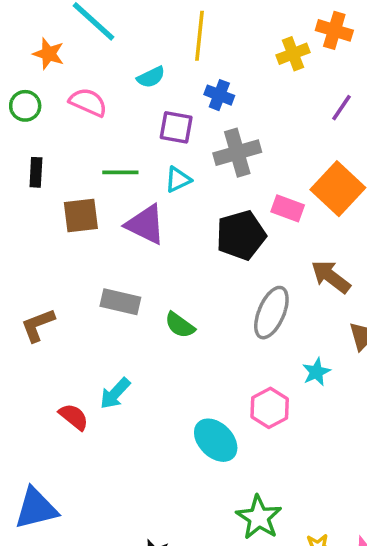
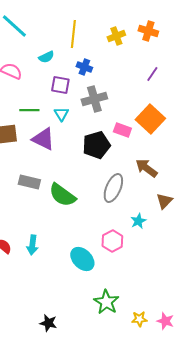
yellow cross: (293, 54) -> (116, 36), moved
cyan triangle: (178, 180) -> (61, 114), turned -35
green semicircle: (180, 325) -> (62, 195), size x1.6
cyan arrow: (115, 393) -> (32, 245), moved, turned -36

